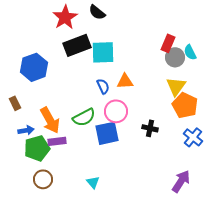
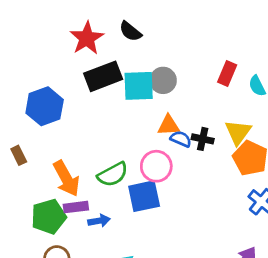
gray circle: (175, 57) -> (163, 80), moved
blue semicircle: (103, 86) -> (181, 139), moved, turned -42
black cross: (150, 128) -> (203, 139), moved
blue arrow: (26, 130) -> (99, 221), moved

